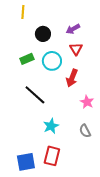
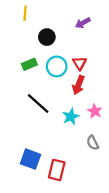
purple arrow: (73, 29) -> (83, 23), moved
red triangle: (76, 49) -> (80, 63), moved
cyan star: (51, 126) -> (71, 117), moved
blue square: (26, 162) -> (31, 159), moved, turned 30

